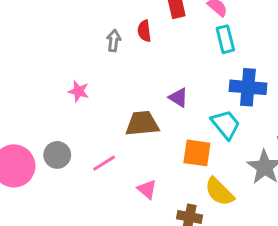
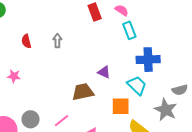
red semicircle: (144, 31) -> (26, 41), moved
pink star: (79, 91) -> (14, 76), moved

